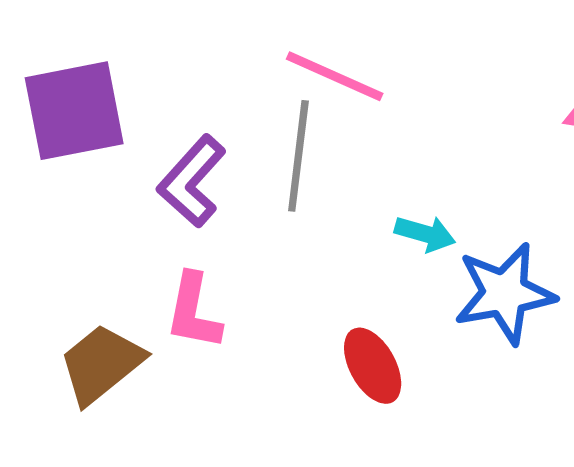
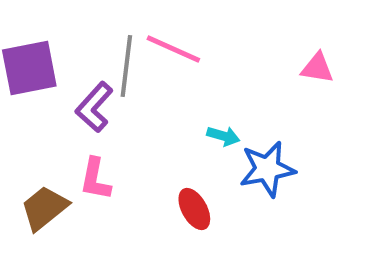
gray line: (298, 156) -> (126, 66), moved

